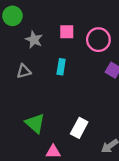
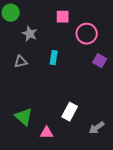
pink square: (67, 32) -> (63, 17), moved
green triangle: (35, 123) -> (24, 117), moved

